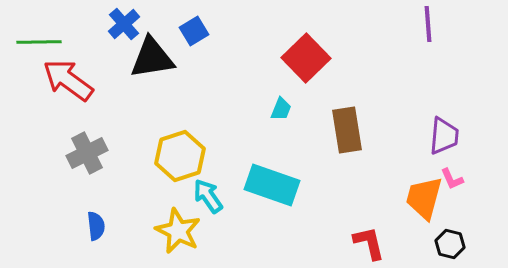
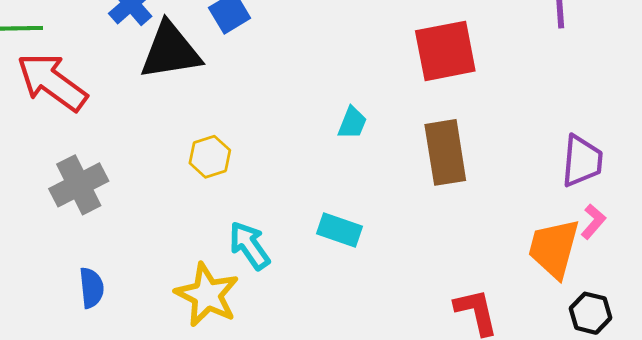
red square: (306, 58) -> (445, 51), moved, turned 33
yellow hexagon: (180, 156) -> (210, 157), moved, size x0.6
pink L-shape: (452, 179) -> (593, 222), turned -115
cyan rectangle: (272, 185) -> (340, 230), size x0.6

